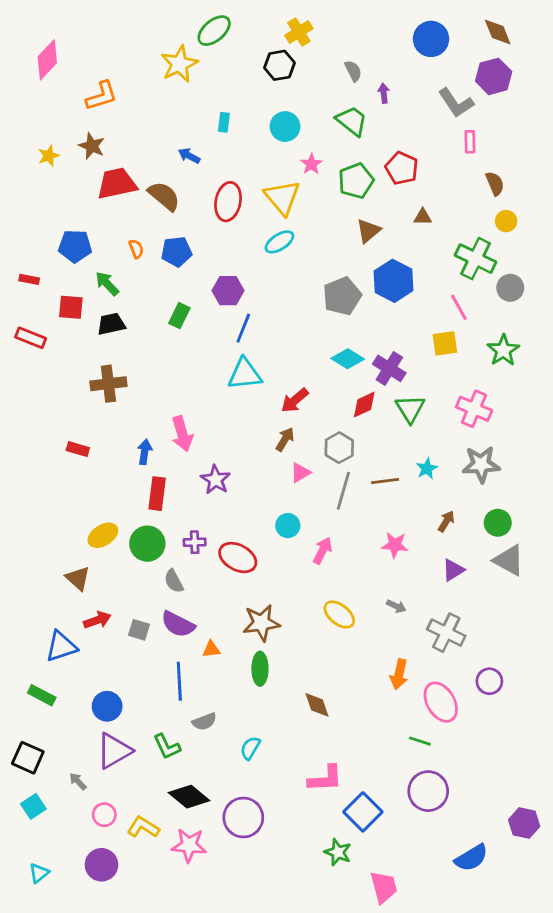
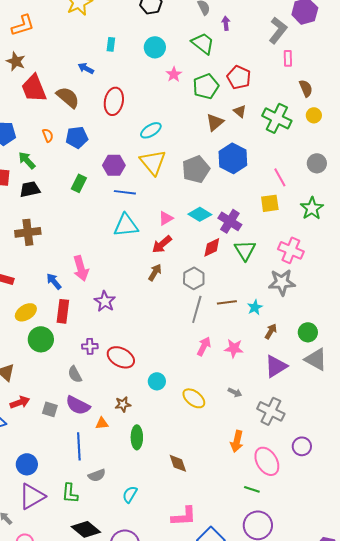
gray L-shape: (456, 103) -> (278, 30), turned -108
red trapezoid: (117, 184) -> (34, 88), turned -100
yellow triangle: (282, 197) -> (153, 162), moved
brown triangle: (423, 217) -> (240, 111), moved, turned 40
green cross: (475, 259) -> (277, 118), moved
blue line: (243, 328) -> (125, 192), turned 75
blue arrow: (145, 452) -> (54, 281), turned -48
gray star: (481, 464) -> (282, 282), moved
cyan star: (427, 469) -> (255, 307), moved
pink triangle: (300, 473) -> (166, 218), moved
cyan circle: (288, 526) -> (157, 381), moved
yellow ellipse: (103, 535) -> (26, 312), moved
green circle: (147, 544) -> (41, 339), moved
pink arrow: (323, 551) -> (204, 346), moved
purple triangle: (453, 570) -> (276, 366), size x1.4
brown star: (261, 623) -> (123, 404), moved, size x0.6
green L-shape: (167, 747) -> (70, 493), turned 30

